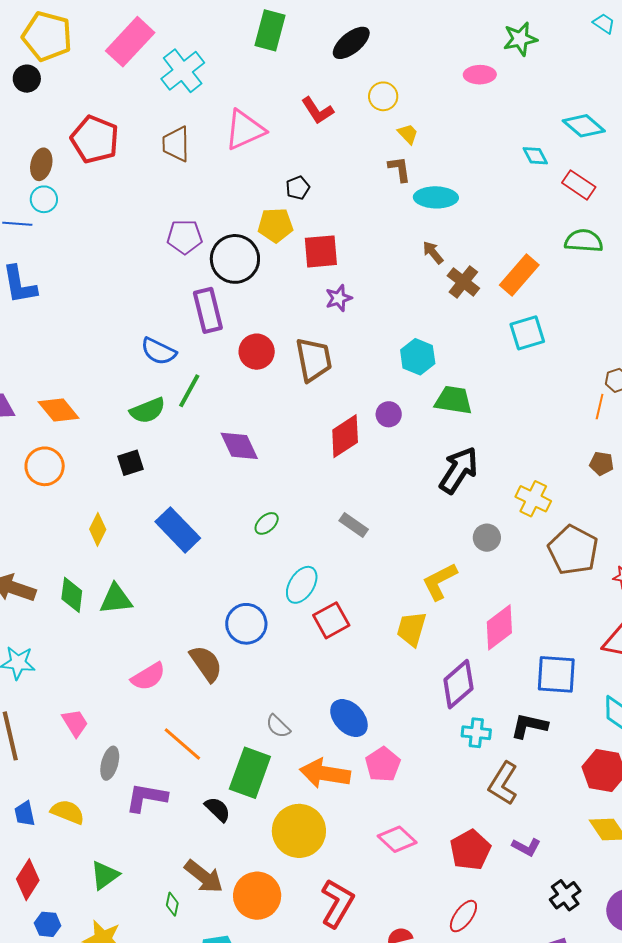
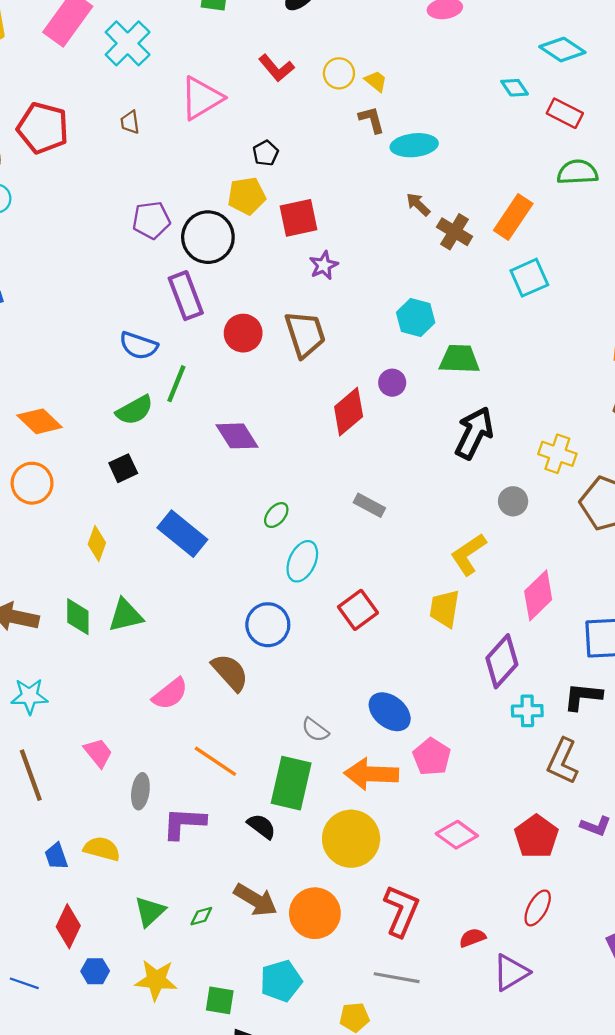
yellow circle: (383, 96) -> (339, 73), moved
brown trapezoid: (176, 144) -> (130, 122), size x0.6
cyan ellipse: (302, 585) -> (302, 561), moved
green diamond: (172, 904) -> (201, 916), moved, turned 70

